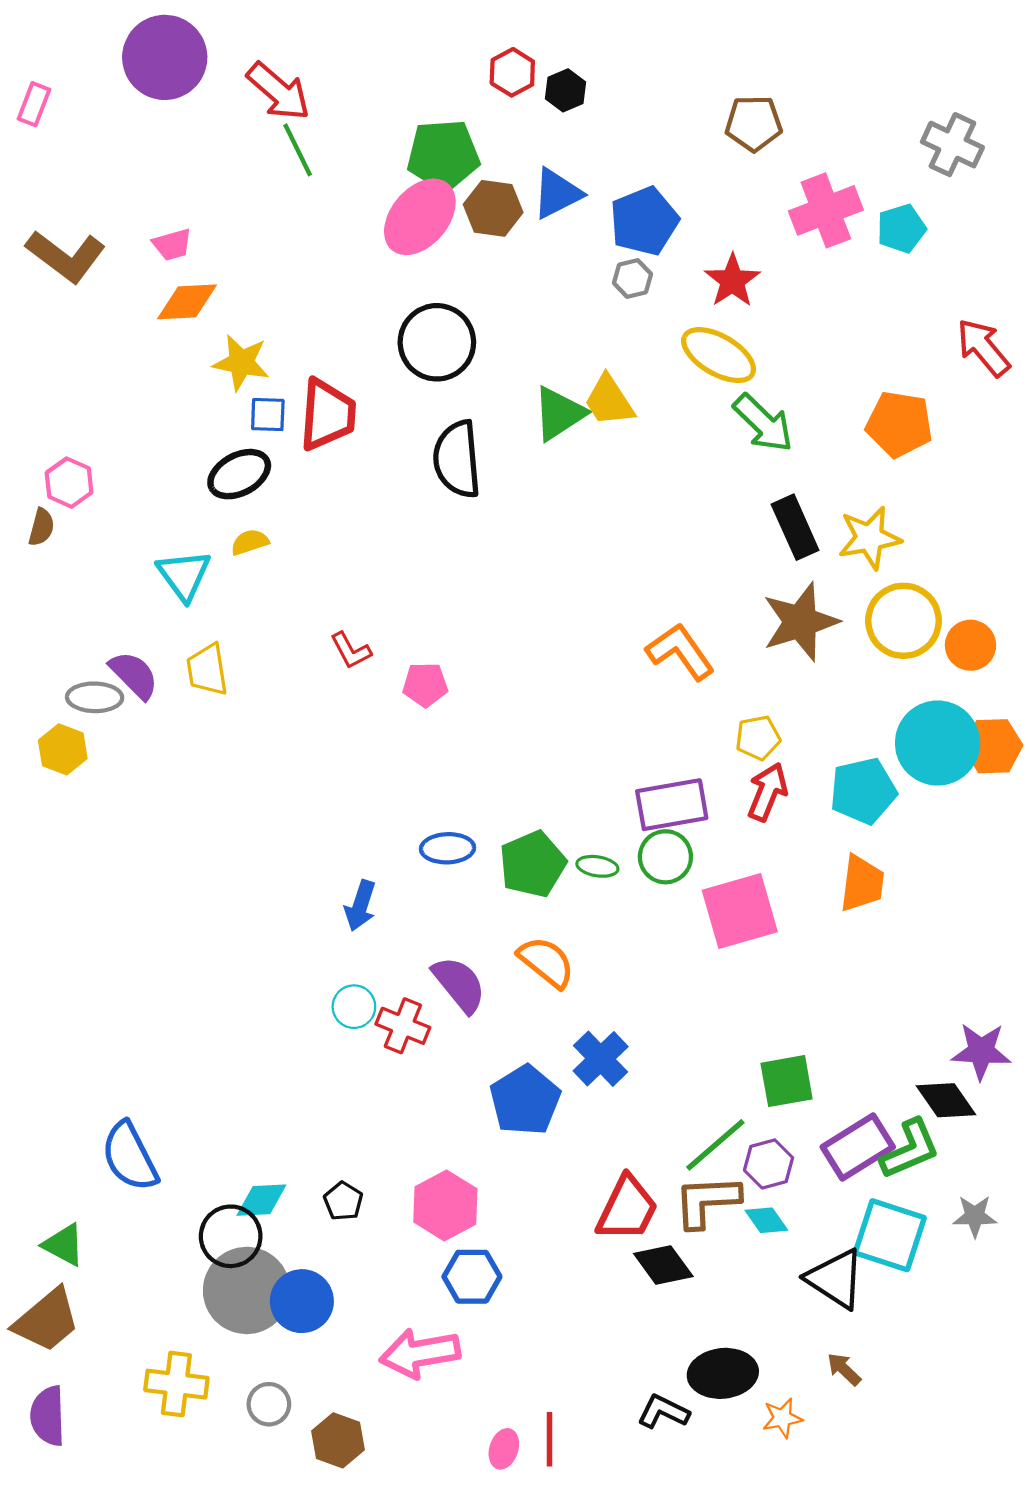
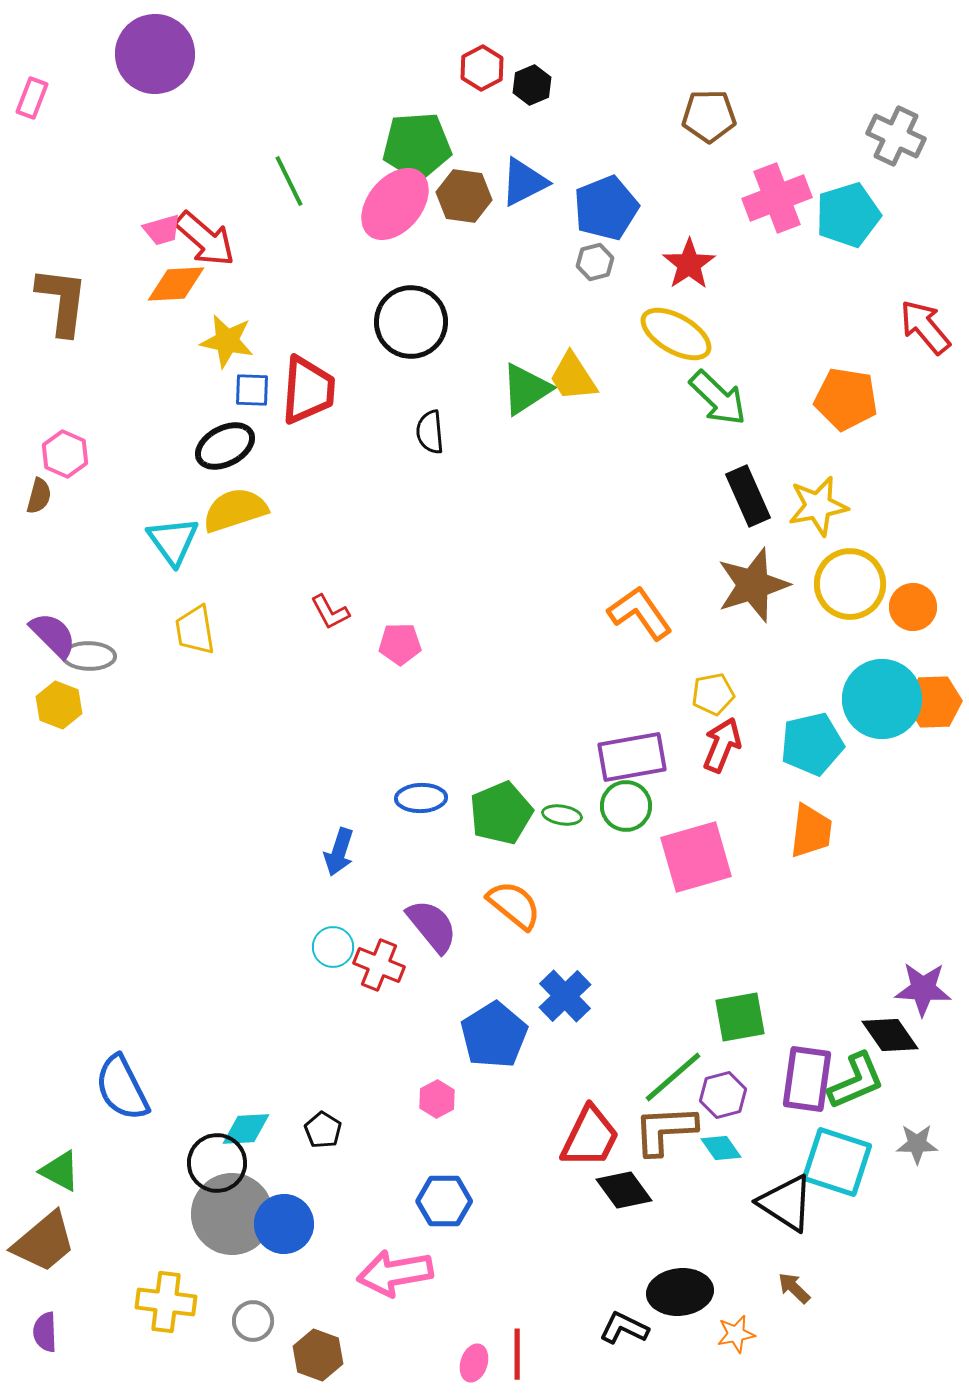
red arrow: (278, 91) -> (205, 239), moved
green line: (298, 150) -> (289, 181), moved
cyan pentagon: (901, 229) -> (848, 215), size x1.4
brown L-shape: (66, 256) -> (62, 301), moved, turned -120
black semicircle: (457, 459) -> (430, 432), size x0.6
yellow semicircle: (250, 542) -> (235, 510), size x1.8
purple semicircle: (134, 675) -> (53, 635), moved
purple rectangle: (858, 1147) -> (807, 1079), turned -50
pink hexagon: (445, 1205) -> (437, 1099), moved, size x0.6
purple semicircle: (48, 1416) -> (45, 1332), size x0.7

